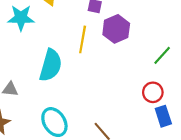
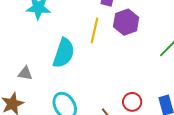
red circle: (153, 92) -> (132, 102), moved

